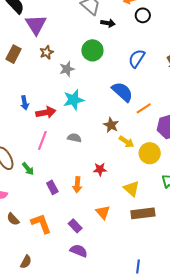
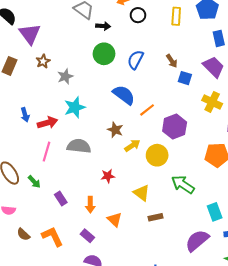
green circle: (92, 50) -> (104, 54), moved
gray semicircle: (74, 138) -> (79, 146), size x1.6
yellow arrow: (126, 142) -> (132, 146), turned -63
orange arrow: (77, 185) -> (90, 205), moved
brown rectangle: (143, 213) -> (155, 217), size x0.6

